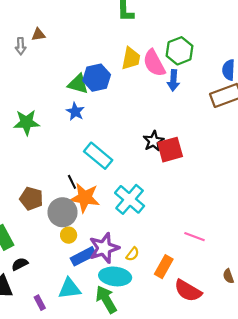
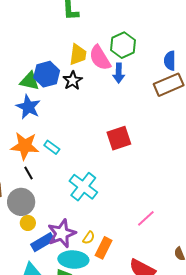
blue star: (75, 112) -> (28, 107), size x1.4
black star: (154, 141) -> (73, 80), moved
cyan rectangle: (98, 156) -> (52, 147), size x0.6
orange star: (85, 198) -> (25, 146), moved
pink line: (195, 237) -> (146, 218), turned -60
orange rectangle: (164, 267) -> (104, 248), moved

